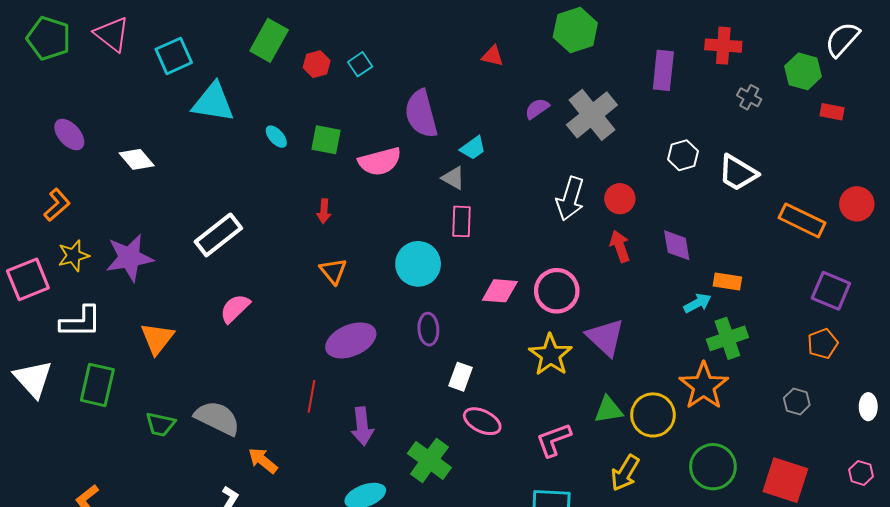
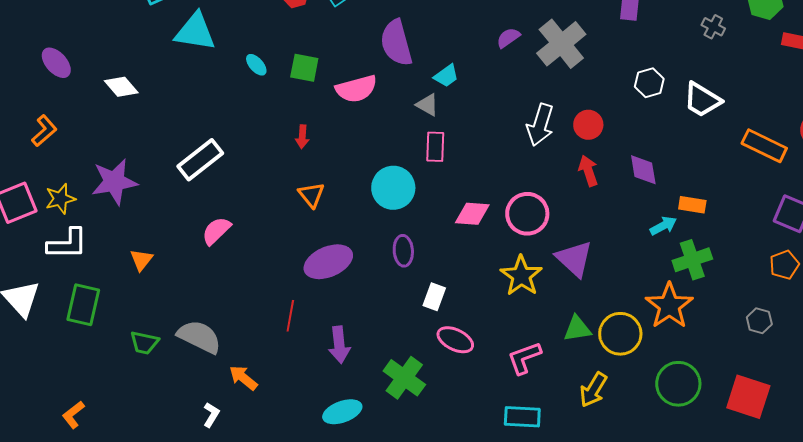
yellow star: (73, 256) -> (60, 199), moved
orange triangle: (157, 338) -> (141, 260), size x0.7

